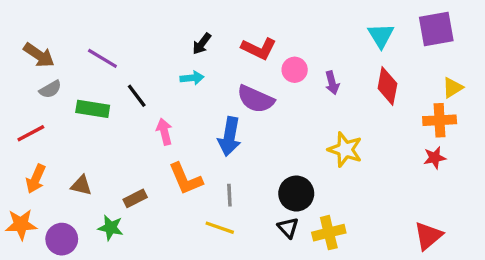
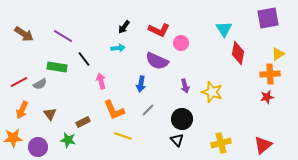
cyan triangle: (381, 36) -> (224, 29), moved
purple arrow: (332, 83) -> (185, 86), moved
gray semicircle: (50, 89) -> (40, 84), moved
blue arrow: (229, 137) -> (141, 84), size x0.7
brown triangle: (81, 185) -> (50, 114), turned 40
gray line: (229, 195) -> (148, 110), moved, turned 48
yellow line: (220, 228) -> (123, 136), moved
yellow cross: (329, 233) -> (221, 143), moved

